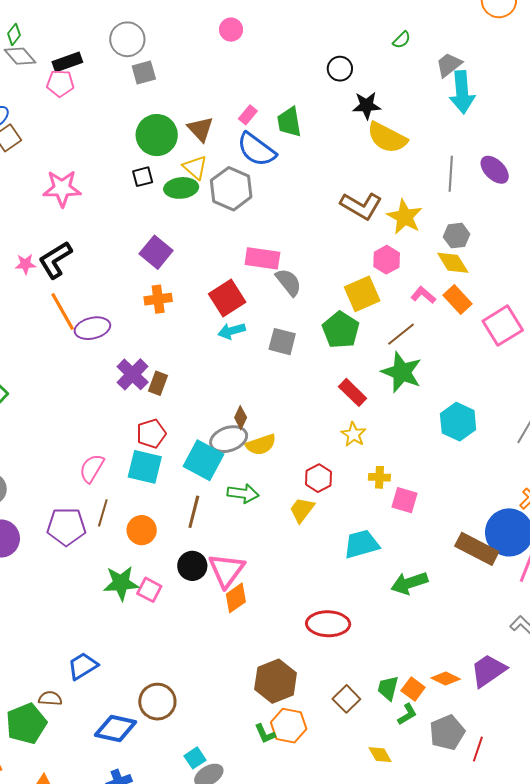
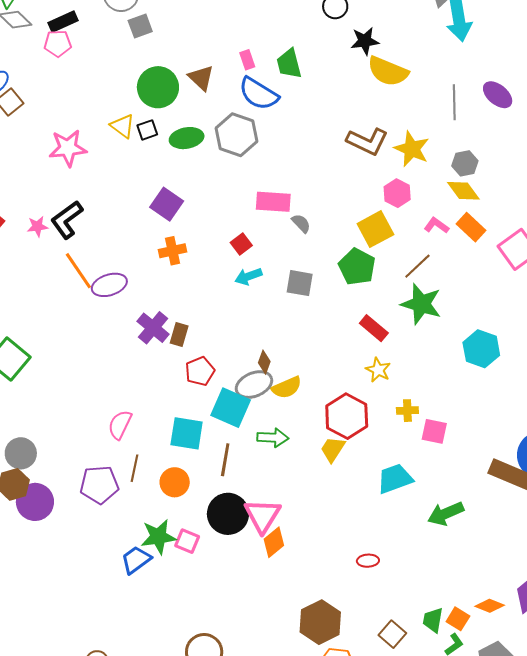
pink rectangle: (248, 115) -> (247, 60), turned -54
yellow triangle: (195, 167) -> (123, 126), moved
gray semicircle: (289, 282) -> (301, 223), size x0.7
red square: (227, 298) -> (241, 244), size x0.6
red pentagon: (151, 434) -> (200, 371), moved
cyan square: (145, 467) -> (187, 433), moved
red hexagon: (318, 478) -> (347, 416), size x1.6
black circle: (192, 566) -> (228, 514), size x1.4
red ellipse: (328, 624) -> (368, 561), size x0.5
blue trapezoid: (83, 666) -> (136, 560), moved

